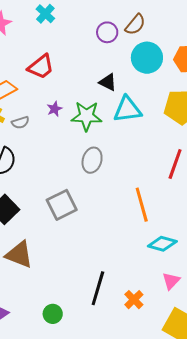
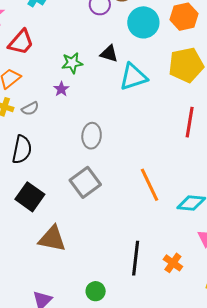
red trapezoid: (41, 67) -> (21, 42), moved
green star: (86, 116) -> (72, 63), moved, size x0.7
gray ellipse: (92, 160) -> (92, 136), moved
orange line: (142, 205) -> (150, 185), moved

